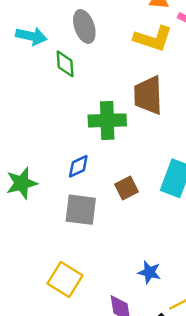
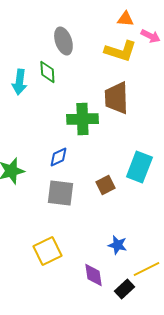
cyan arrow: (31, 36) -> (19, 82), moved, turned 85
brown square: (127, 188) -> (105, 185), moved
yellow square: (65, 280) -> (47, 251), turned 32

